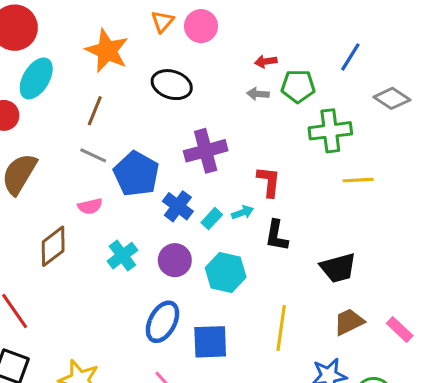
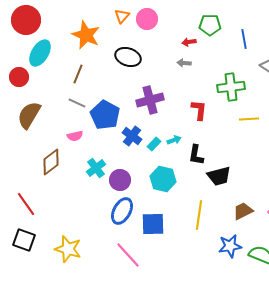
blue line: (350, 57) -> (244, 39), turned -42
green pentagon: (298, 86) -> (210, 25), moved
red L-shape: (269, 182) -> (199, 110), moved
purple circle: (175, 260) -> (120, 180), moved
black trapezoid: (338, 268) -> (219, 176), moved

